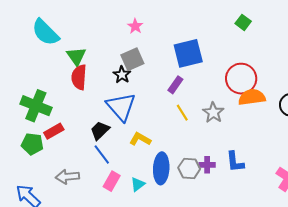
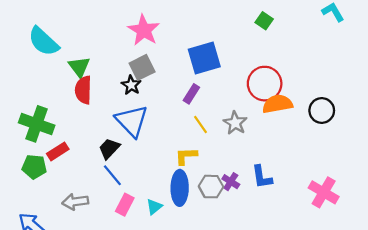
pink star: (135, 26) -> (144, 30), size x1.8
yellow L-shape: (140, 139) -> (186, 156), moved, turned -30
purple cross: (207, 165) -> (231, 182), turned 35

